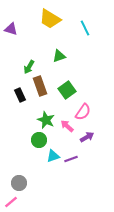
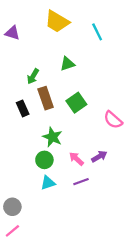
pink semicircle: (83, 112) -> (113, 120), moved, turned 96
pink arrow: (67, 126) -> (76, 159), moved
cyan triangle: (53, 156) -> (48, 183), moved
gray circle: (19, 183) -> (12, 207), moved

